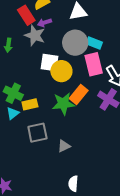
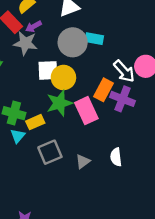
pink rectangle: (94, 64) -> (86, 111), moved
orange rectangle: (79, 95) -> (103, 90), moved
green star: (63, 104) -> (59, 103), moved
white semicircle: (73, 184) -> (116, 157), moved

